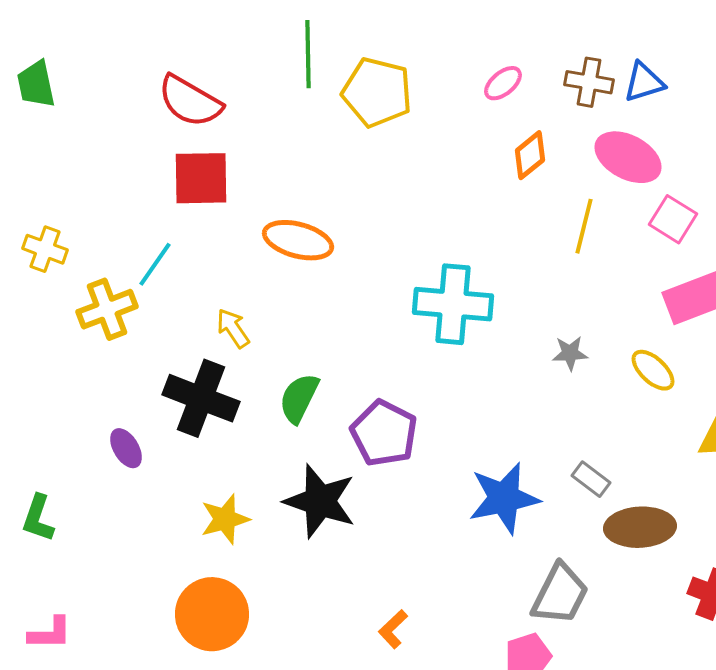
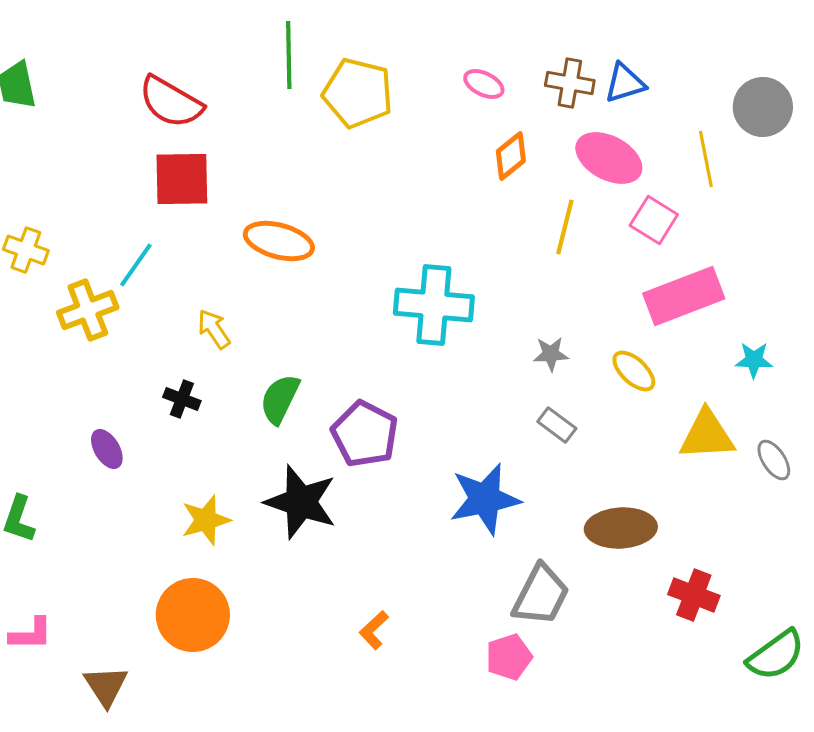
pink ellipse: (503, 83) -> (484, 84), turned 66
black cross: (201, 398) -> (182, 399), size x0.5
gray rectangle: (591, 479) -> (557, 425), moved

